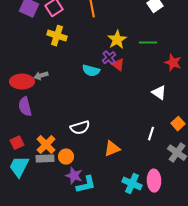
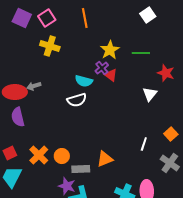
white triangle: (159, 93) -> (150, 94), moved, turned 35
white semicircle: (80, 128) -> (77, 100), moved
orange circle: (66, 157) -> (62, 156), moved
gray rectangle: (45, 159) -> (81, 169), moved

